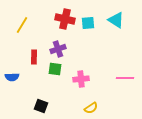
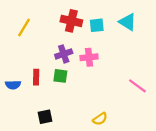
red rectangle: (34, 57) -> (36, 77), moved
pink line: (125, 78) -> (137, 86), turned 36
pink cross: (81, 79) -> (89, 57), moved
black square: (41, 106) -> (45, 117), turned -32

